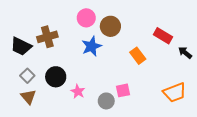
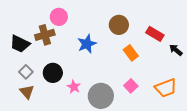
pink circle: (86, 18) -> (59, 17), moved
brown circle: (110, 26) -> (119, 25), moved
pink square: (123, 90) -> (131, 86), moved, turned -32
gray circle: (106, 101) -> (101, 96), size x1.6

